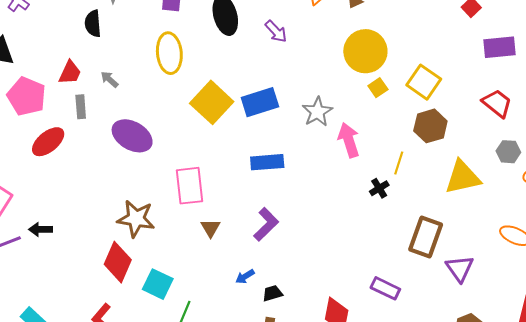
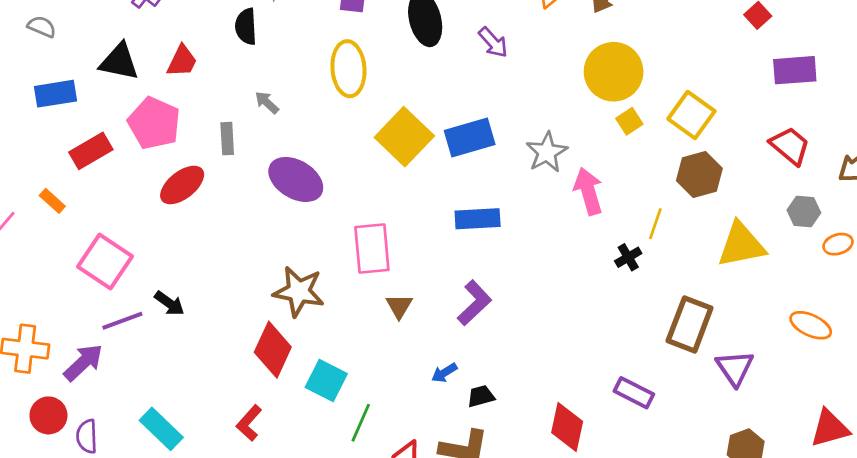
red trapezoid: (70, 72) -> (182, 61), moved
black arrow: (41, 229) -> (169, 303), turned -145

